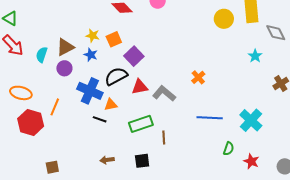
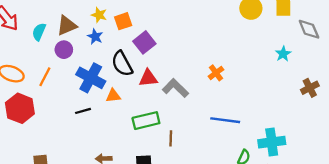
black semicircle: (116, 76) -> (122, 64), turned -95
orange line: (55, 107) -> (45, 77), moved
black line: (100, 119) -> (83, 111), moved, turned -40
cyan cross: (251, 120) -> (272, 142), moved, turned 35

